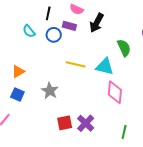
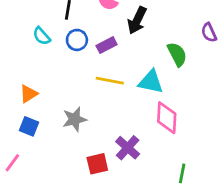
purple rectangle: (69, 26) -> (107, 45), moved, turned -40
gray star: (50, 91) -> (75, 119), turned 30
purple cross: (86, 123) -> (128, 148), moved

